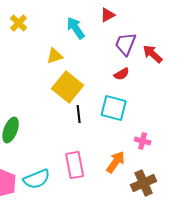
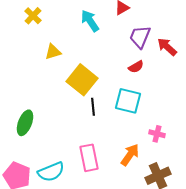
yellow triangle: (55, 56) -> (53, 52), moved

